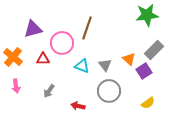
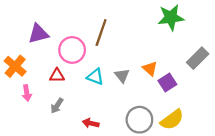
gray rectangle: (154, 50) -> (198, 58), moved
red triangle: (43, 59) -> (57, 76), moved
pink arrow: (16, 86) -> (27, 93), moved
gray circle: (109, 91) -> (139, 120), moved
yellow semicircle: (148, 103) -> (172, 120), size x1.5

